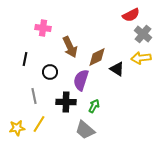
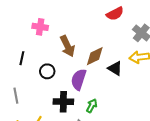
red semicircle: (131, 15) -> (115, 14), moved
gray line: (34, 96) -> (16, 96), moved

